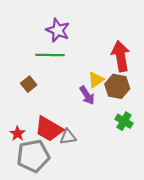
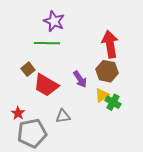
yellow triangle: (96, 80) -> (102, 95), moved
red trapezoid: (49, 129) -> (46, 85), moved

